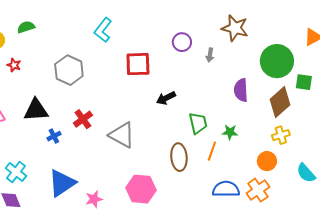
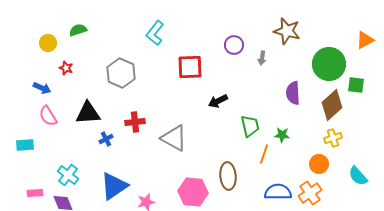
red cross: (83, 119) -> (135, 122), turned 30
brown ellipse: (179, 157) -> (228, 176), moved

